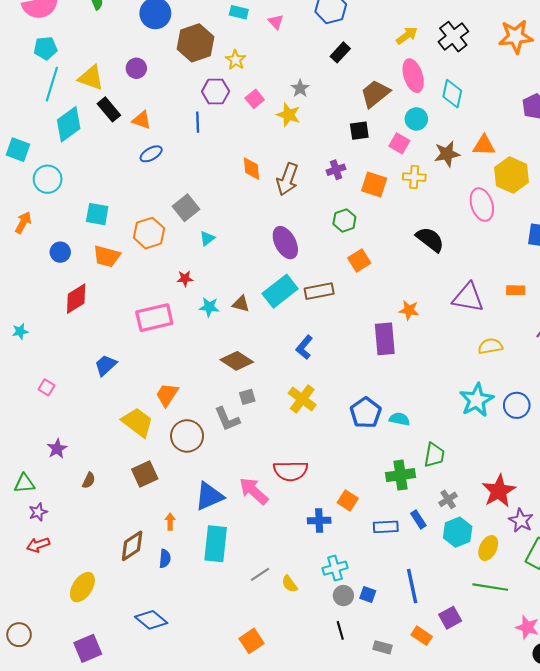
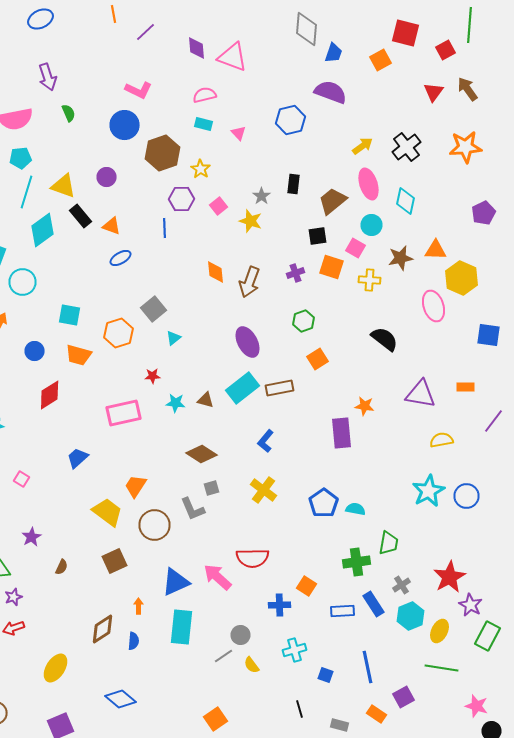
black rectangle: (340, 52) -> (294, 184), moved, turned -36
orange square: (374, 184) -> (332, 267), moved
blue rectangle: (418, 519) -> (374, 604), size x1.4
gray circle: (343, 596) -> (240, 635), moved

